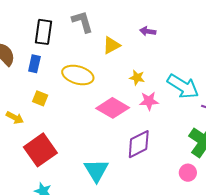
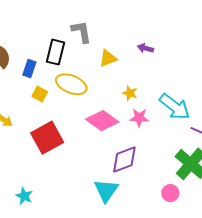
black rectangle: (43, 32) -> (56, 52), moved
yellow square: (40, 98) -> (40, 94), moved
red square: (40, 150) -> (47, 138), moved
cyan triangle: (96, 170) -> (106, 191), moved

